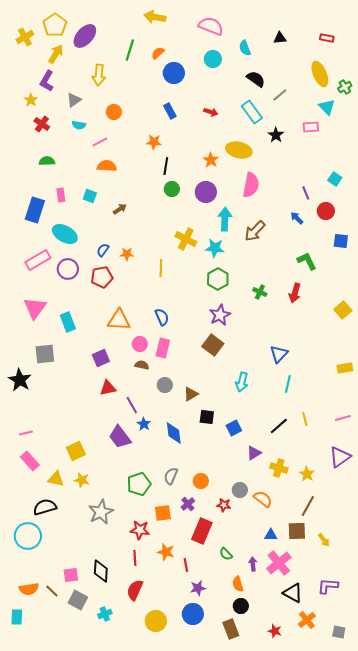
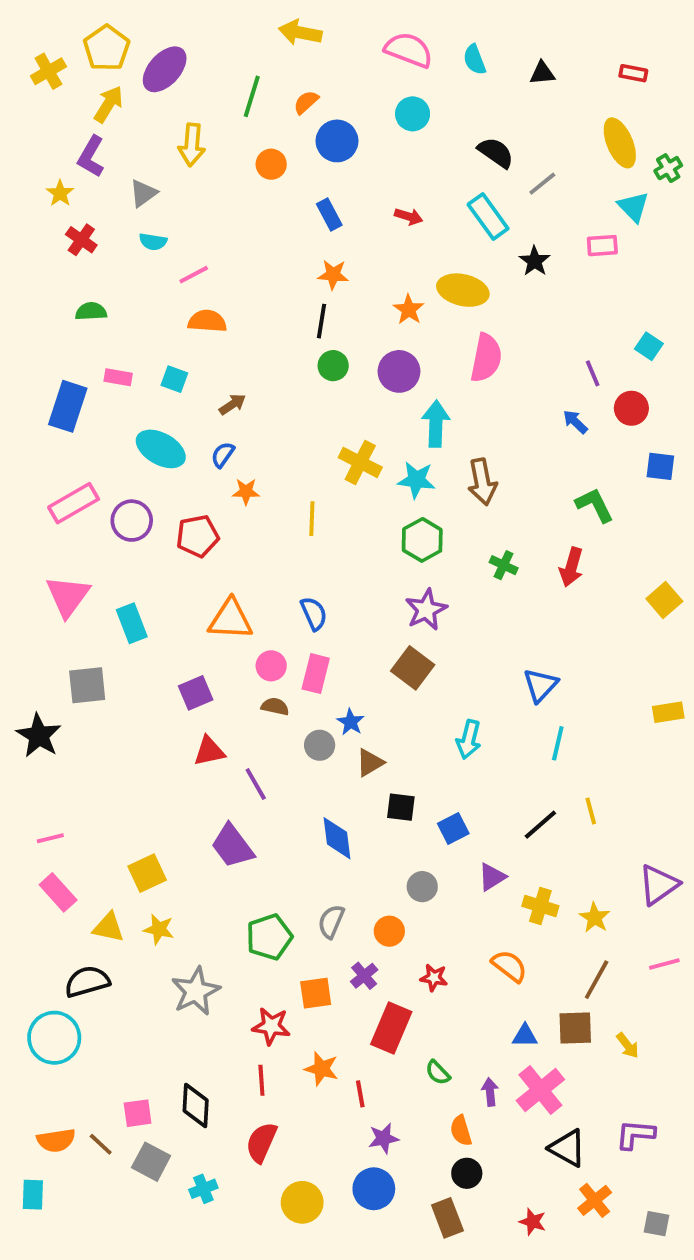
cyan semicircle: (245, 48) -> (475, 60), moved
orange circle: (114, 112) -> (271, 164), moved
orange star: (154, 142) -> (333, 275), moved
pink rectangle: (61, 195) -> (118, 377), turned -72
brown arrow: (255, 231) -> (482, 482), moved, turned -55
cyan ellipse: (65, 234) -> (161, 449), moved
blue semicircle: (103, 250) -> (223, 455), moved
pink line: (343, 418) -> (664, 964), moved
blue star: (144, 424) -> (351, 722), moved
gray circle: (240, 490) -> (422, 887), moved

